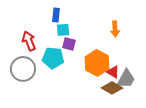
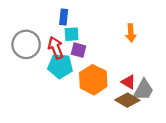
red arrow: (29, 41) -> (56, 48), moved
orange hexagon: (97, 63) -> (93, 80), moved
gray circle: (23, 69) -> (26, 44), moved

